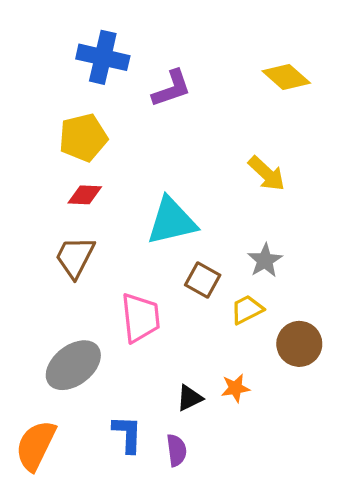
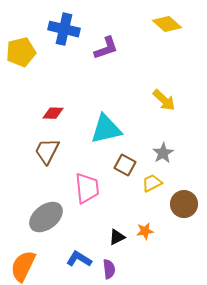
yellow diamond: (286, 77) -> (167, 24), moved
yellow pentagon: (83, 138) -> (21, 52), moved
blue L-shape: (127, 434) -> (79, 259), turned -60

